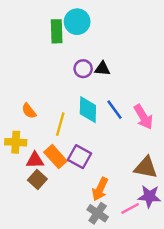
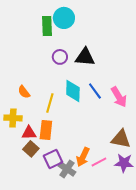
purple circle: (83, 69) -> (60, 57), moved
black triangle: (102, 69) -> (85, 57), size x1.5
orange rectangle: (55, 157) -> (46, 130), turned 48
purple square: (80, 157) -> (53, 159), moved, turned 36
pink line: (130, 208) -> (99, 162), moved
gray cross: (98, 213) -> (67, 169), moved

